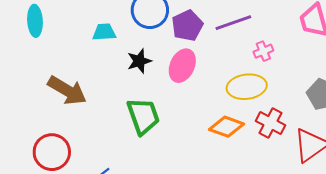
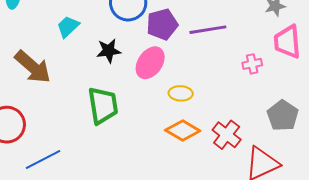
cyan trapezoid: (104, 32) -> (68, 27), moved, turned -50
pink cross: (263, 51) -> (252, 64), moved
yellow ellipse: (247, 87) -> (181, 93), moved, size x0.6

